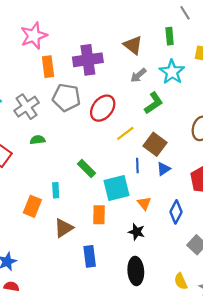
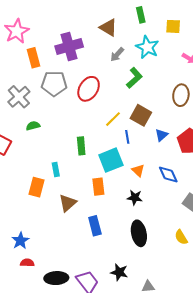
yellow line: (125, 133) -> (113, 119), moved
green rectangle: (86, 168) -> (81, 146), turned 48
blue triangle: (164, 169) -> (161, 135), moved
blue diamond: (176, 212) -> (168, 174), turned -45

